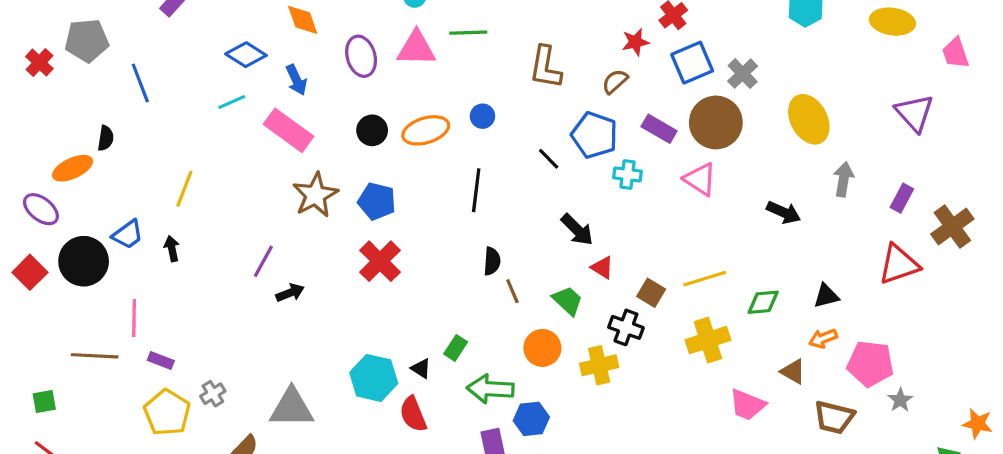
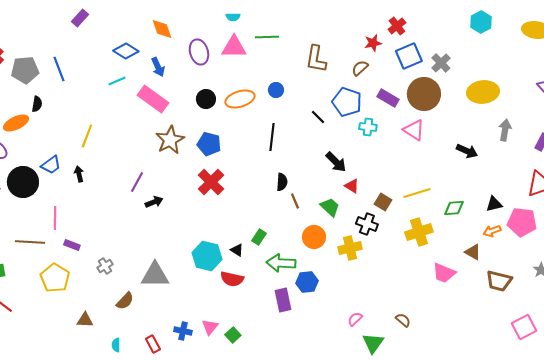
gray pentagon: (87, 40) -> (25, 70), moved
yellow ellipse: (809, 119) -> (483, 92), turned -68
pink pentagon: (870, 364) -> (522, 222), moved
yellow pentagon: (167, 413) -> (55, 278), moved
red semicircle: (413, 414) -> (232, 279), turned -55

